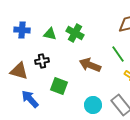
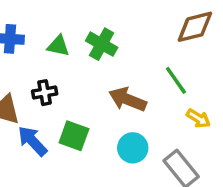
blue arrow: (30, 99) -> (32, 141), moved
cyan circle: (93, 105) -> (133, 148), moved

